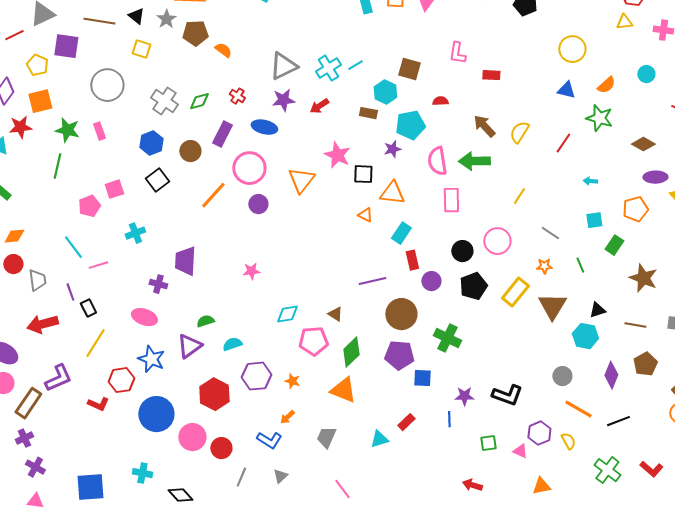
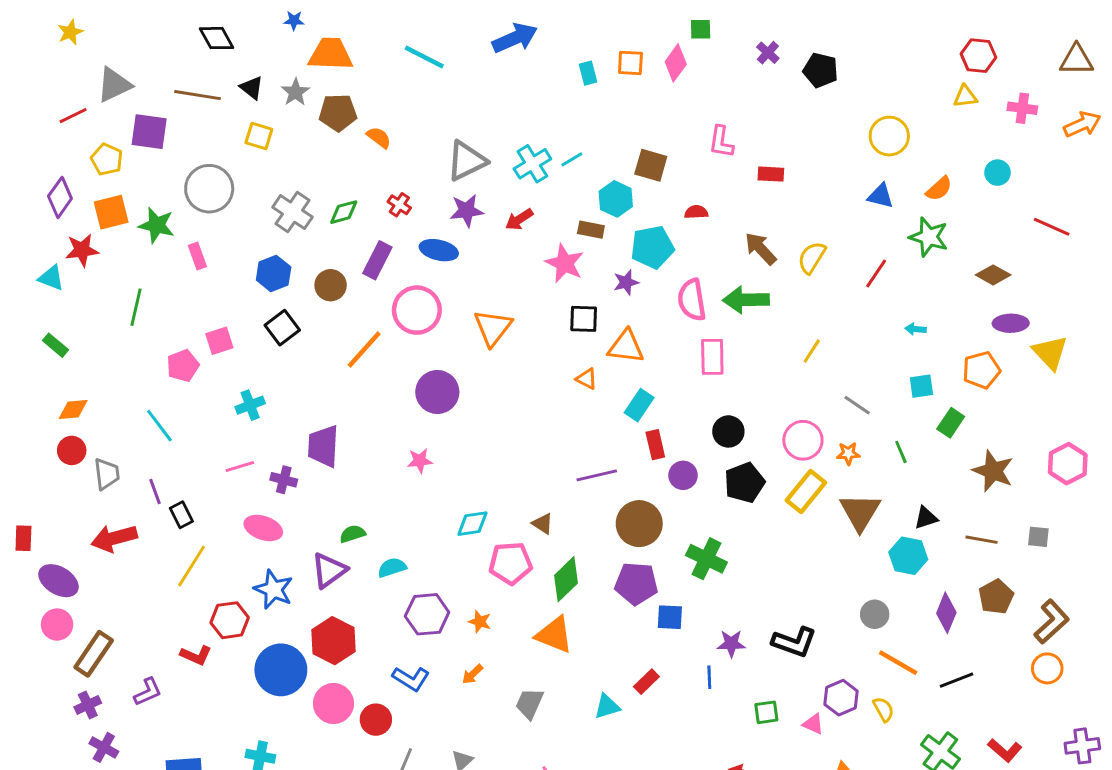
green star: (67, 130) -> (157, 225), moved
pink star: (337, 155) -> (565, 263), moved
purple circle: (258, 204) -> (437, 392), moved, size x1.5
pink circle: (497, 241) -> (803, 440), moved
pink line: (98, 265) -> (240, 467), moved
purple L-shape: (58, 378) -> (148, 692), moved, size x0.7
red hexagon: (214, 394) -> (333, 641), moved
blue L-shape: (269, 440) -> (411, 679), moved

